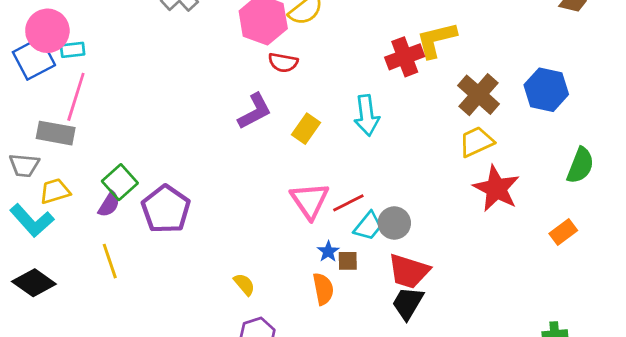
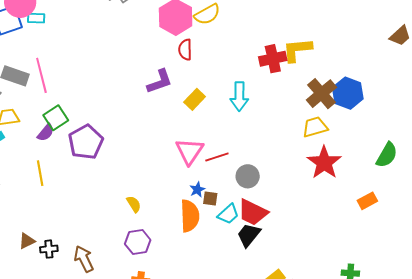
red semicircle: (283, 62) -> (185, 50), turned 70
blue hexagon: (546, 90) -> (348, 93), moved
pink line: (76, 97) -> (41, 75), moved, turned -40
cyan trapezoid: (368, 226) -> (228, 214), moved
orange semicircle: (323, 289) -> (190, 216), size x1.4

